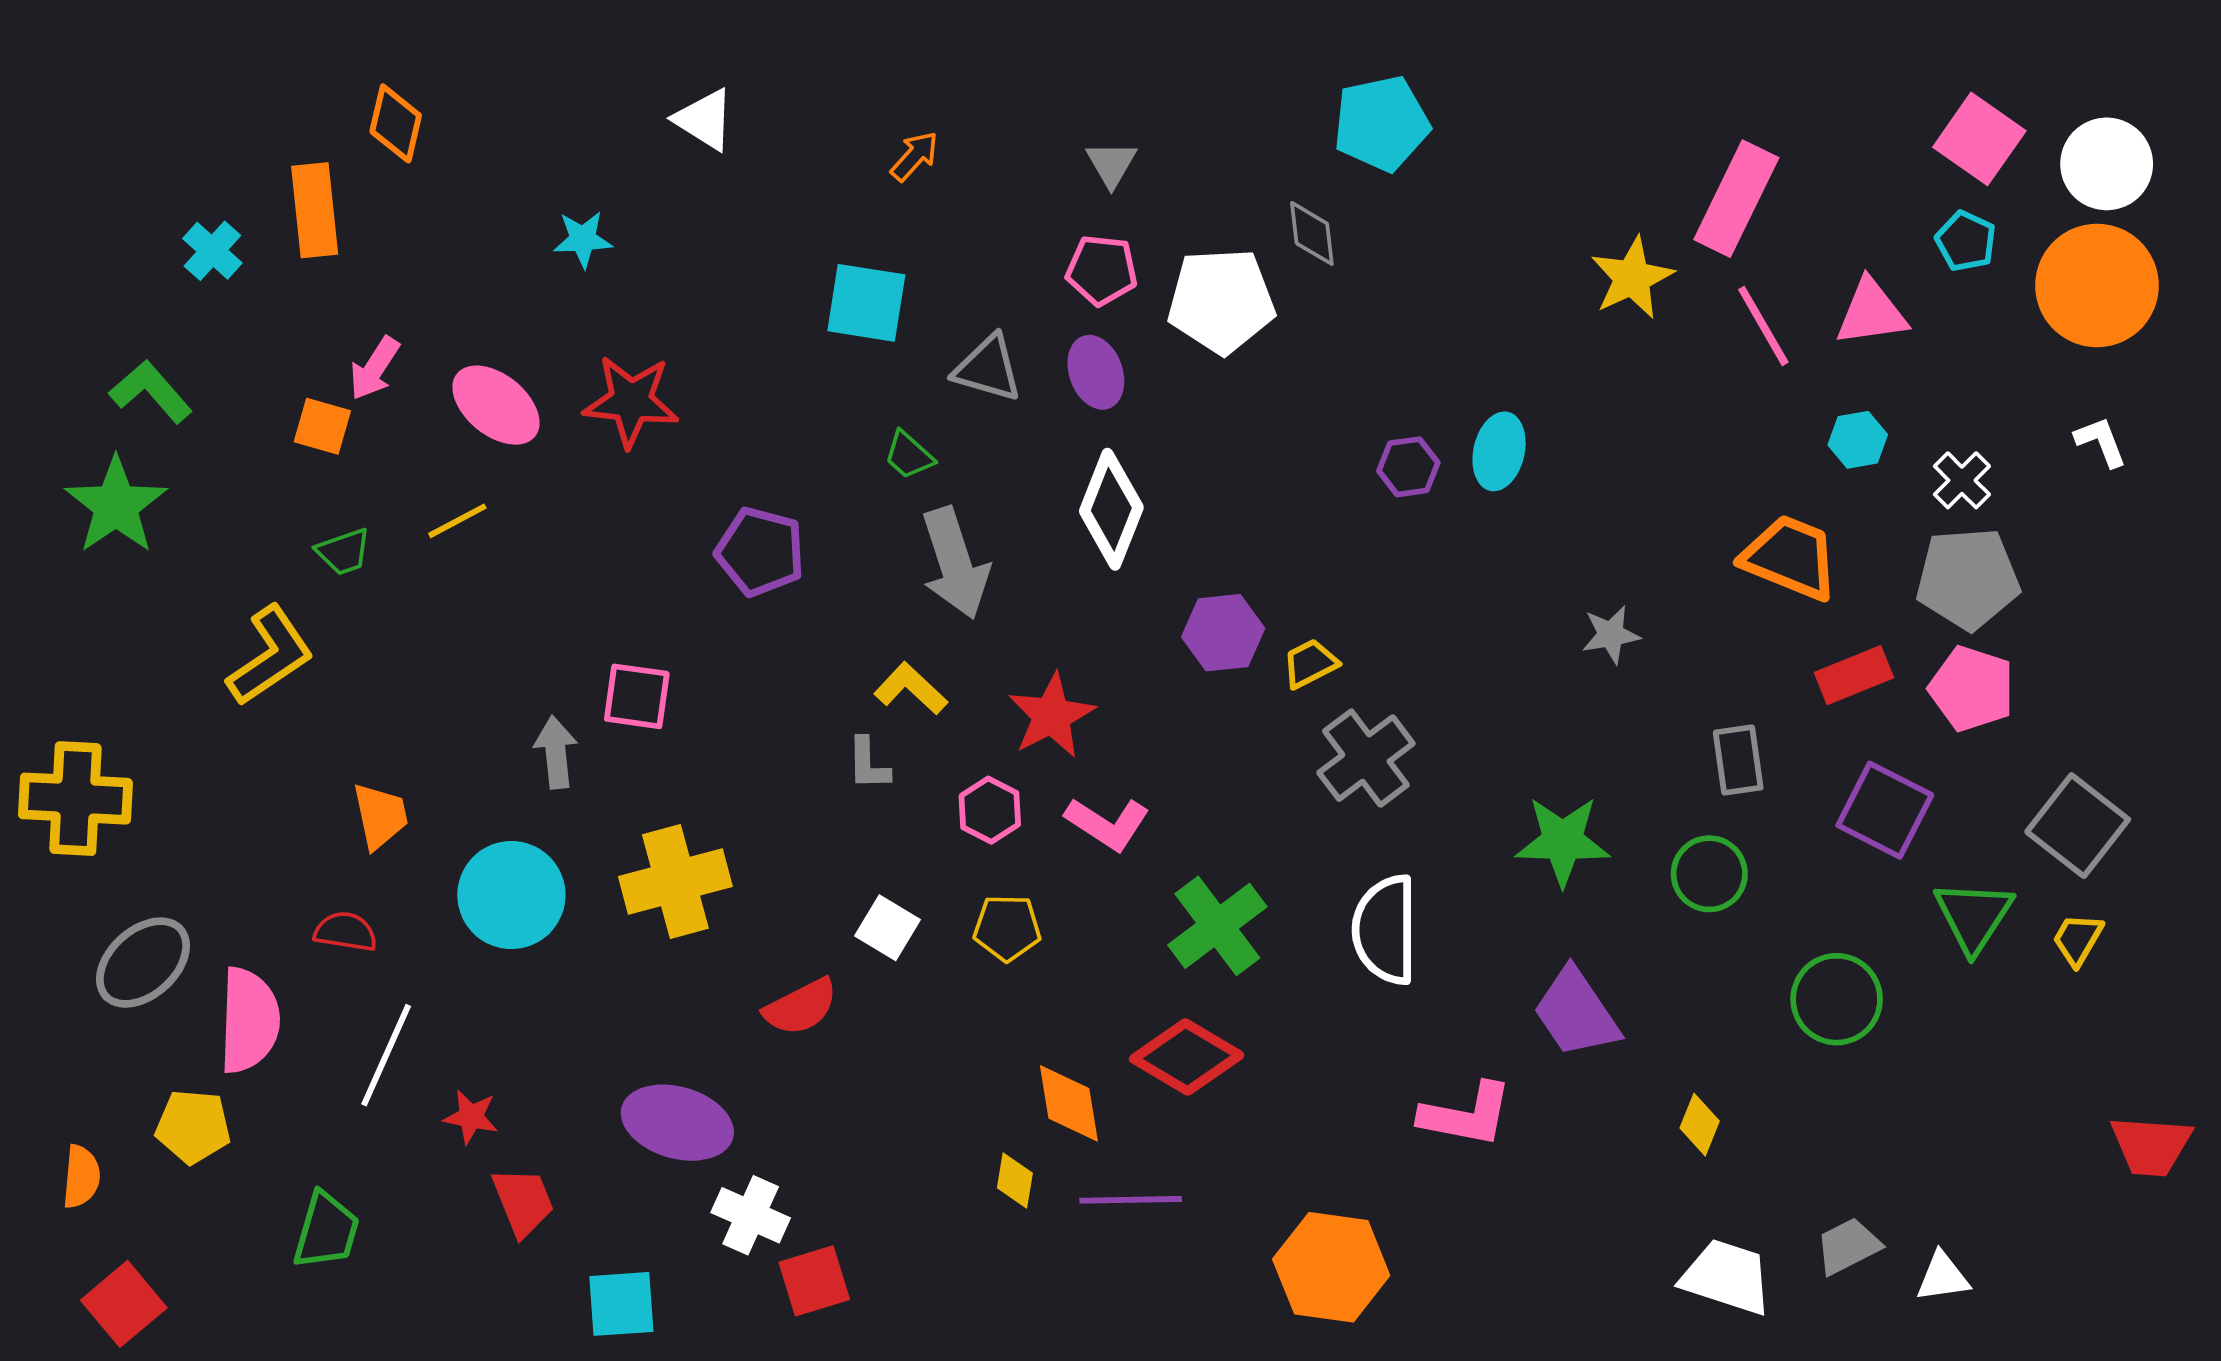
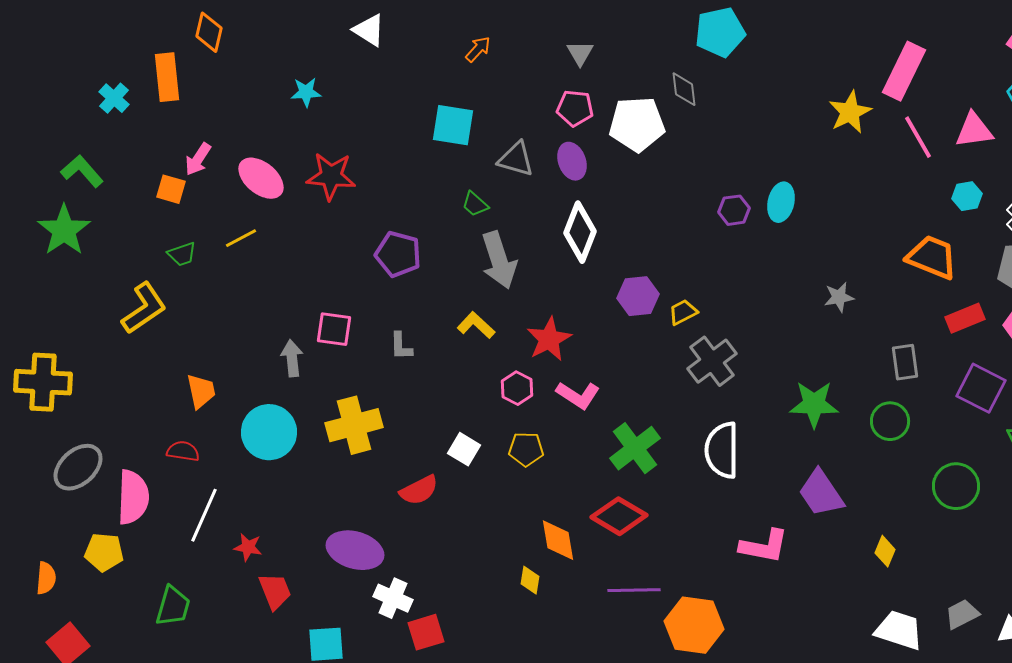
gray L-shape: (868, 764) -> (401, 346), moved
purple line: (1131, 1200) -> (634, 590), moved

